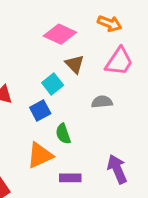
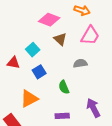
cyan square: (53, 84) -> (33, 50), moved
green semicircle: (63, 134) -> (64, 87), moved
orange triangle: (40, 155) -> (29, 99), moved

